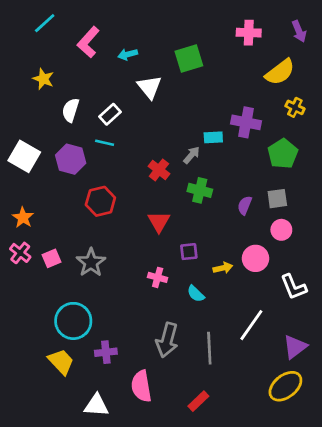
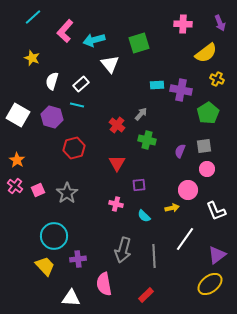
cyan arrow: (128, 54) -> (94, 40), size x1.5
cyan rectangle: (213, 137) -> (157, 85), moved
yellow arrow: (223, 268) -> (172, 208), moved

